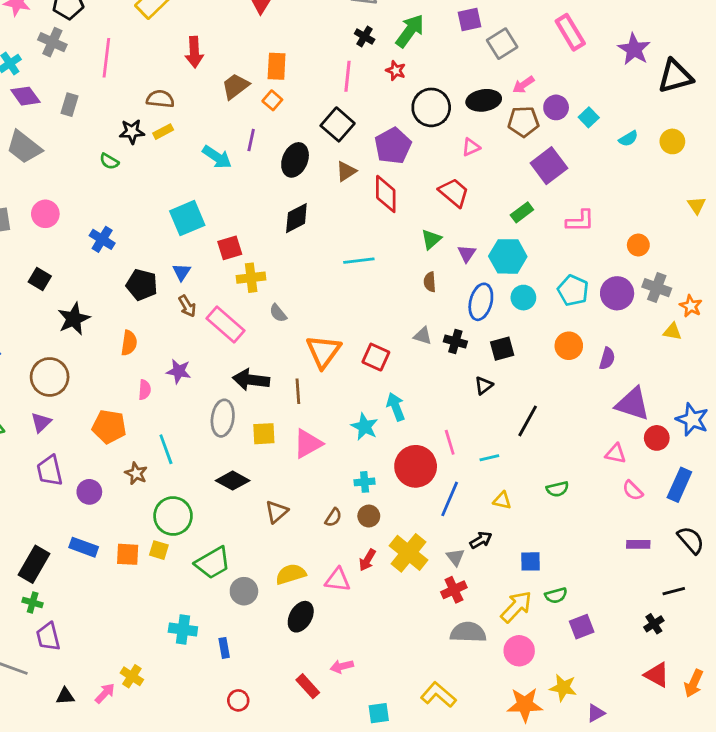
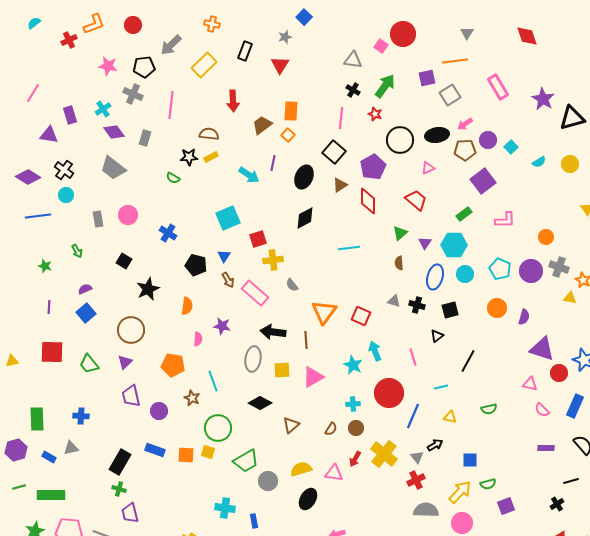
pink line: (450, 442) -> (413, 357), moved

